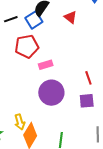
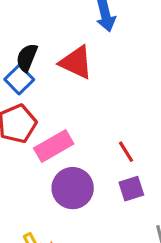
red triangle: (70, 17) -> (76, 62), size x1.6
pink rectangle: (46, 65) -> (54, 146), size x1.6

